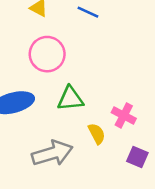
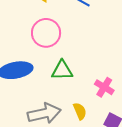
yellow semicircle: (97, 134) -> (80, 111), moved

